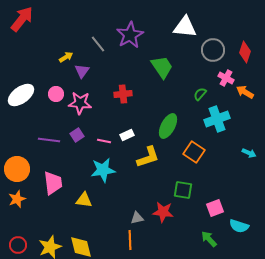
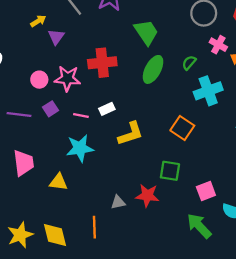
pink circle: (56, 94) -> (39, 80), moved
red cross: (123, 94) -> (102, 63), size x1.4
pink star: (80, 103) -> (67, 78), moved
green ellipse: (168, 126) -> (153, 69), moved
green arrow: (209, 239) -> (199, 226), size x1.4
orange line: (130, 240) -> (94, 227), moved

